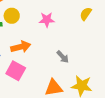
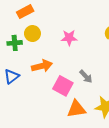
pink square: (16, 71) -> (63, 86), moved

